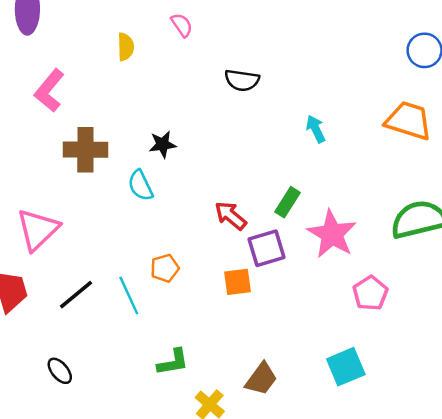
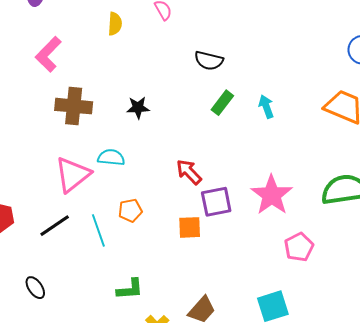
cyan semicircle: (140, 185) -> (111, 157), moved, turned 116
green rectangle: (288, 202) -> (222, 103), moved
pink triangle: (38, 229) -> (73, 175), moved

